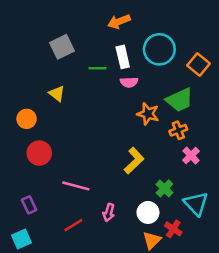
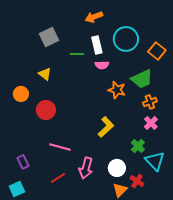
orange cross: (178, 130) -> (150, 102), moved
red circle: (39, 153) -> (46, 110), moved
green cross: (164, 188) -> (138, 146), moved
pink arrow: (109, 212) -> (86, 168), size x1.5

